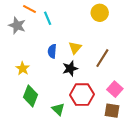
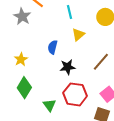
cyan line: (48, 18) -> (70, 12), moved
yellow triangle: (75, 48) -> (78, 35), moved

